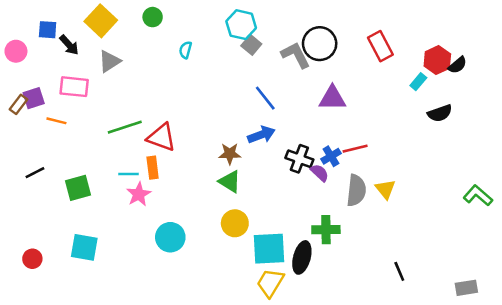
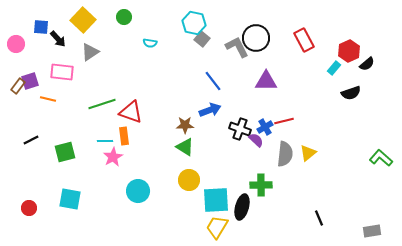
cyan semicircle: (185, 50) -> (150, 43), turned -96
black semicircle: (458, 65) -> (367, 64), moved
yellow triangle: (385, 189) -> (308, 153), turned 30

